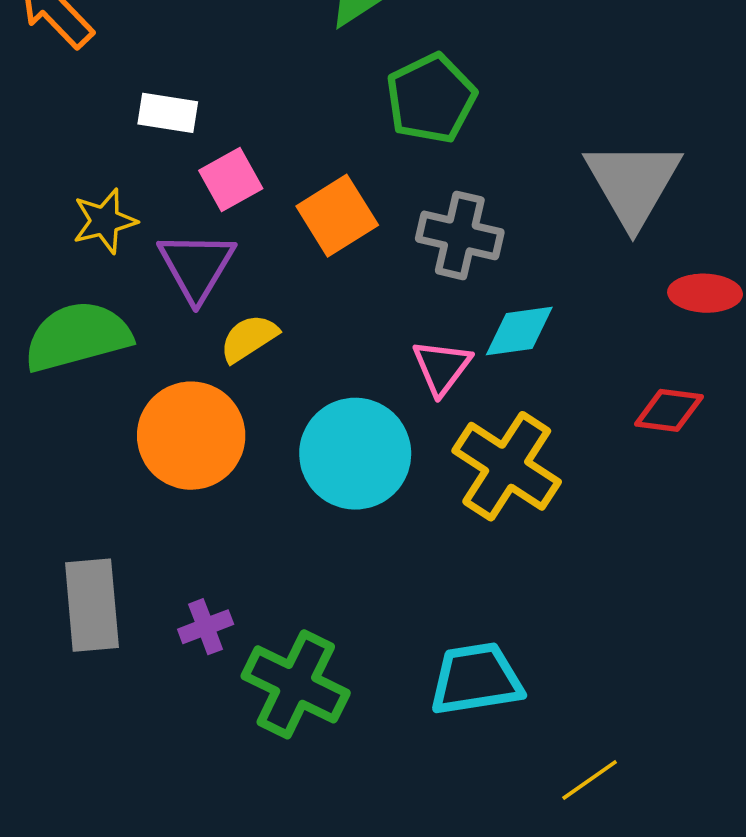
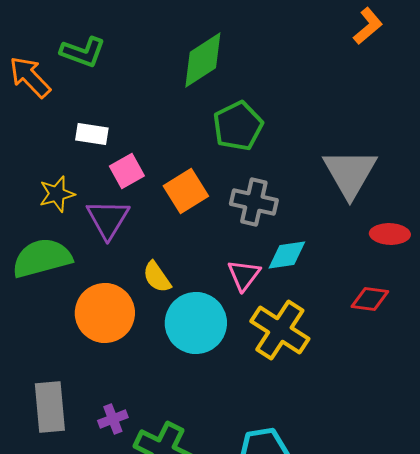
yellow semicircle: (249, 338) -> (157, 277), moved, turned -92

